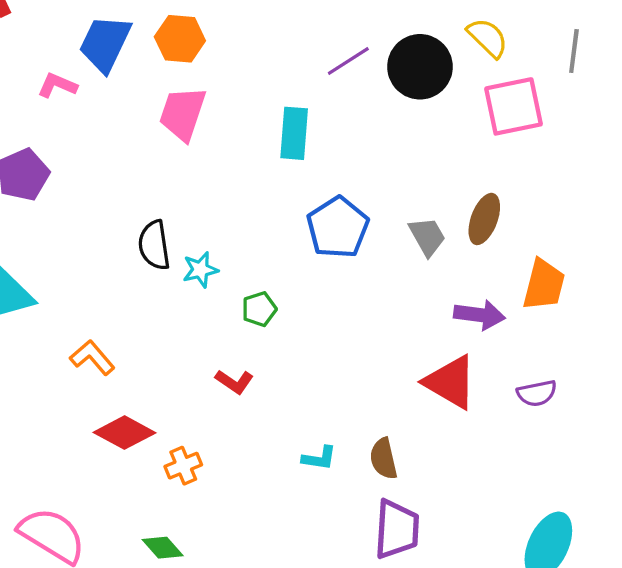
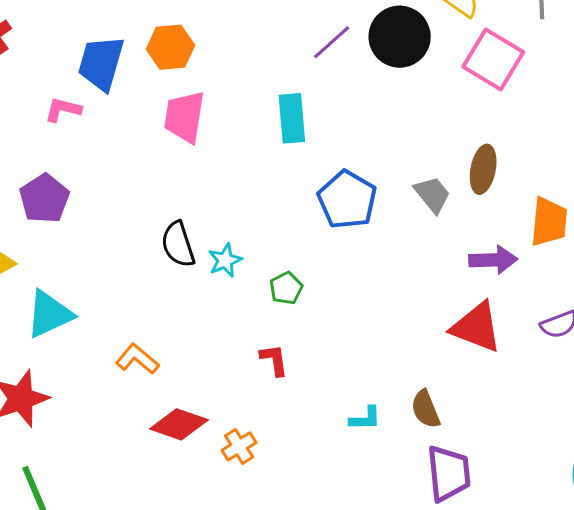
pink square: (514, 106) -> (493, 59), turned -38
red L-shape: (234, 382) -> (274, 360), turned -123

